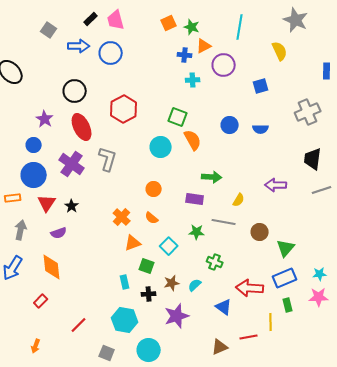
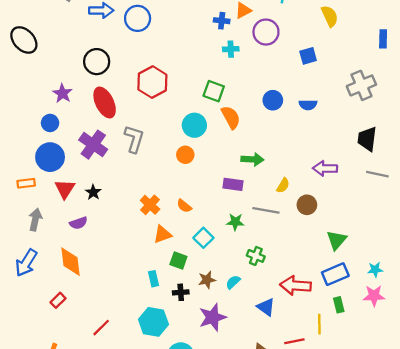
orange circle: (154, 189) -> (185, 155), moved
gray line: (322, 190) -> (377, 174), turned 30
brown circle: (260, 232) -> (307, 205), moved

